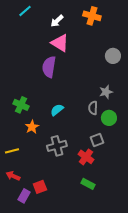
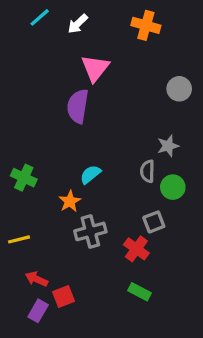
white arrow: (57, 21) -> (78, 24), moved
pink triangle: (60, 43) -> (95, 68), turned 36
green cross: (21, 105) -> (24, 178), moved
orange star: (32, 127) -> (70, 201), moved
red arrow: (13, 176) -> (36, 279), moved

